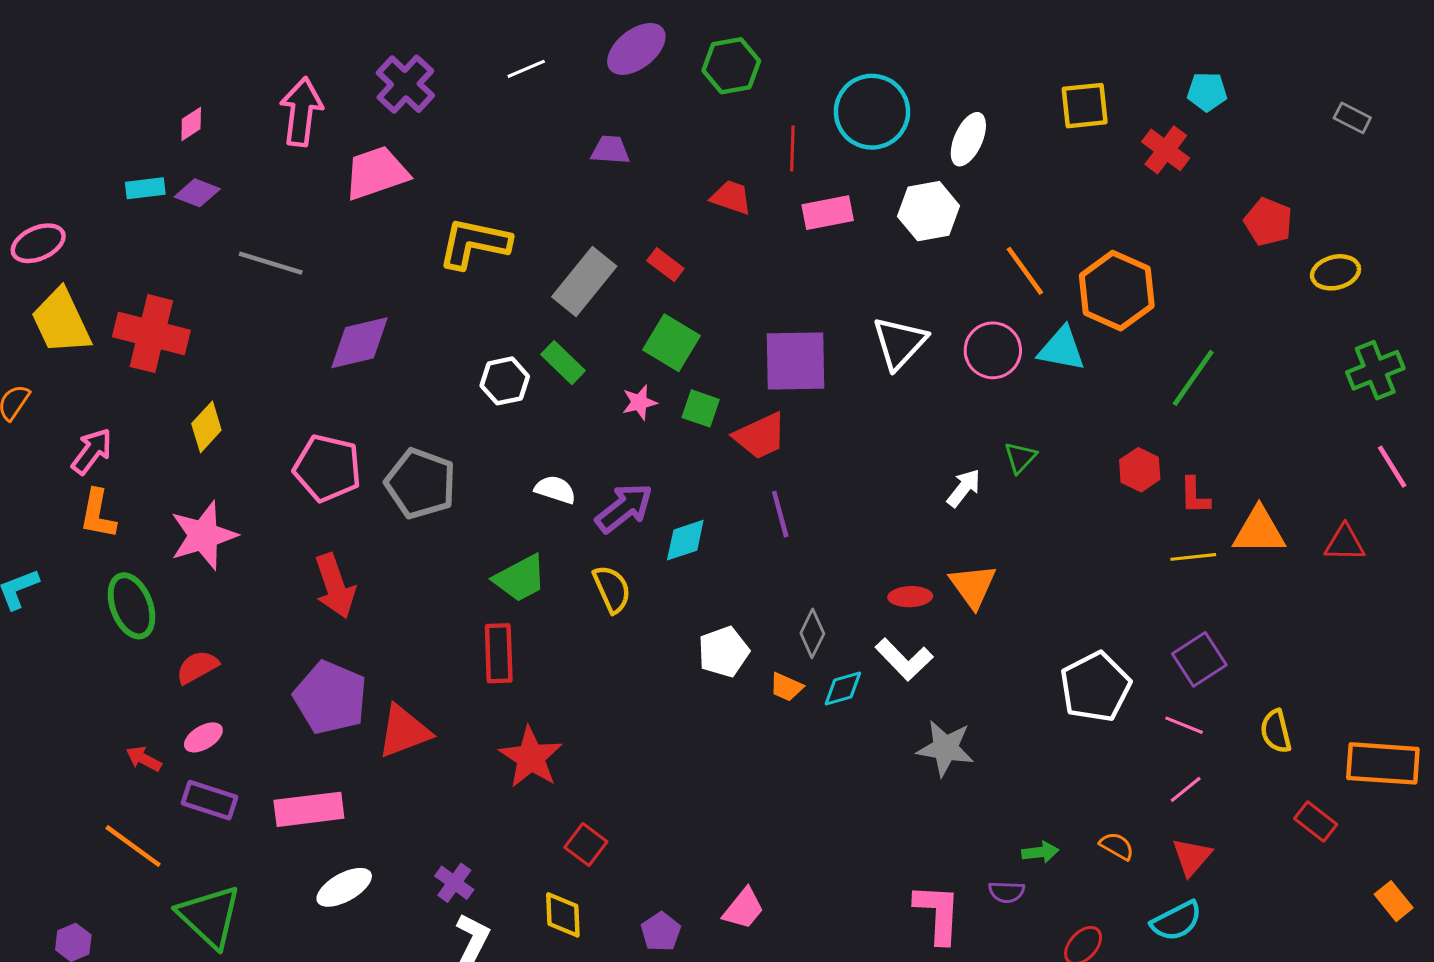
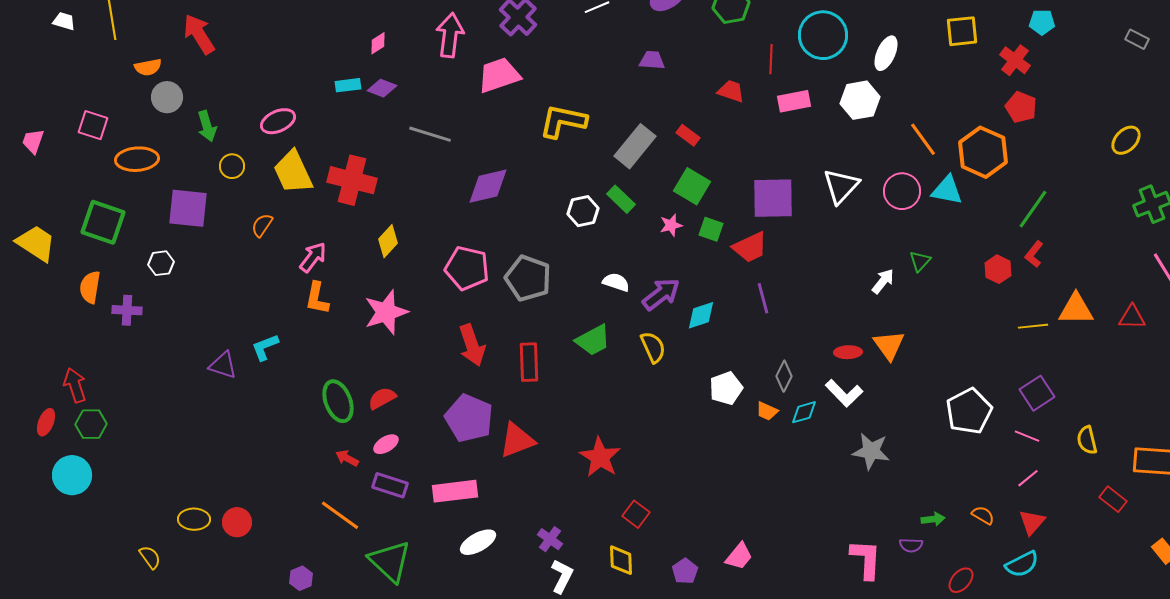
red pentagon: (1268, 222) -> (1021, 107), moved
yellow ellipse: (1336, 272) -> (1126, 140), turned -32
red L-shape: (1195, 496) -> (1034, 254), moved, turned 40
green ellipse: (131, 606) -> (338, 401), moved
red rectangle: (499, 653) -> (529, 362), moved

